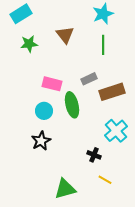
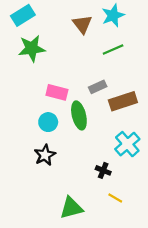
brown triangle: (65, 35) -> (82, 24), moved
green star: (29, 44) -> (32, 48), size x1.4
green line: (103, 45) -> (113, 49), turned 66

